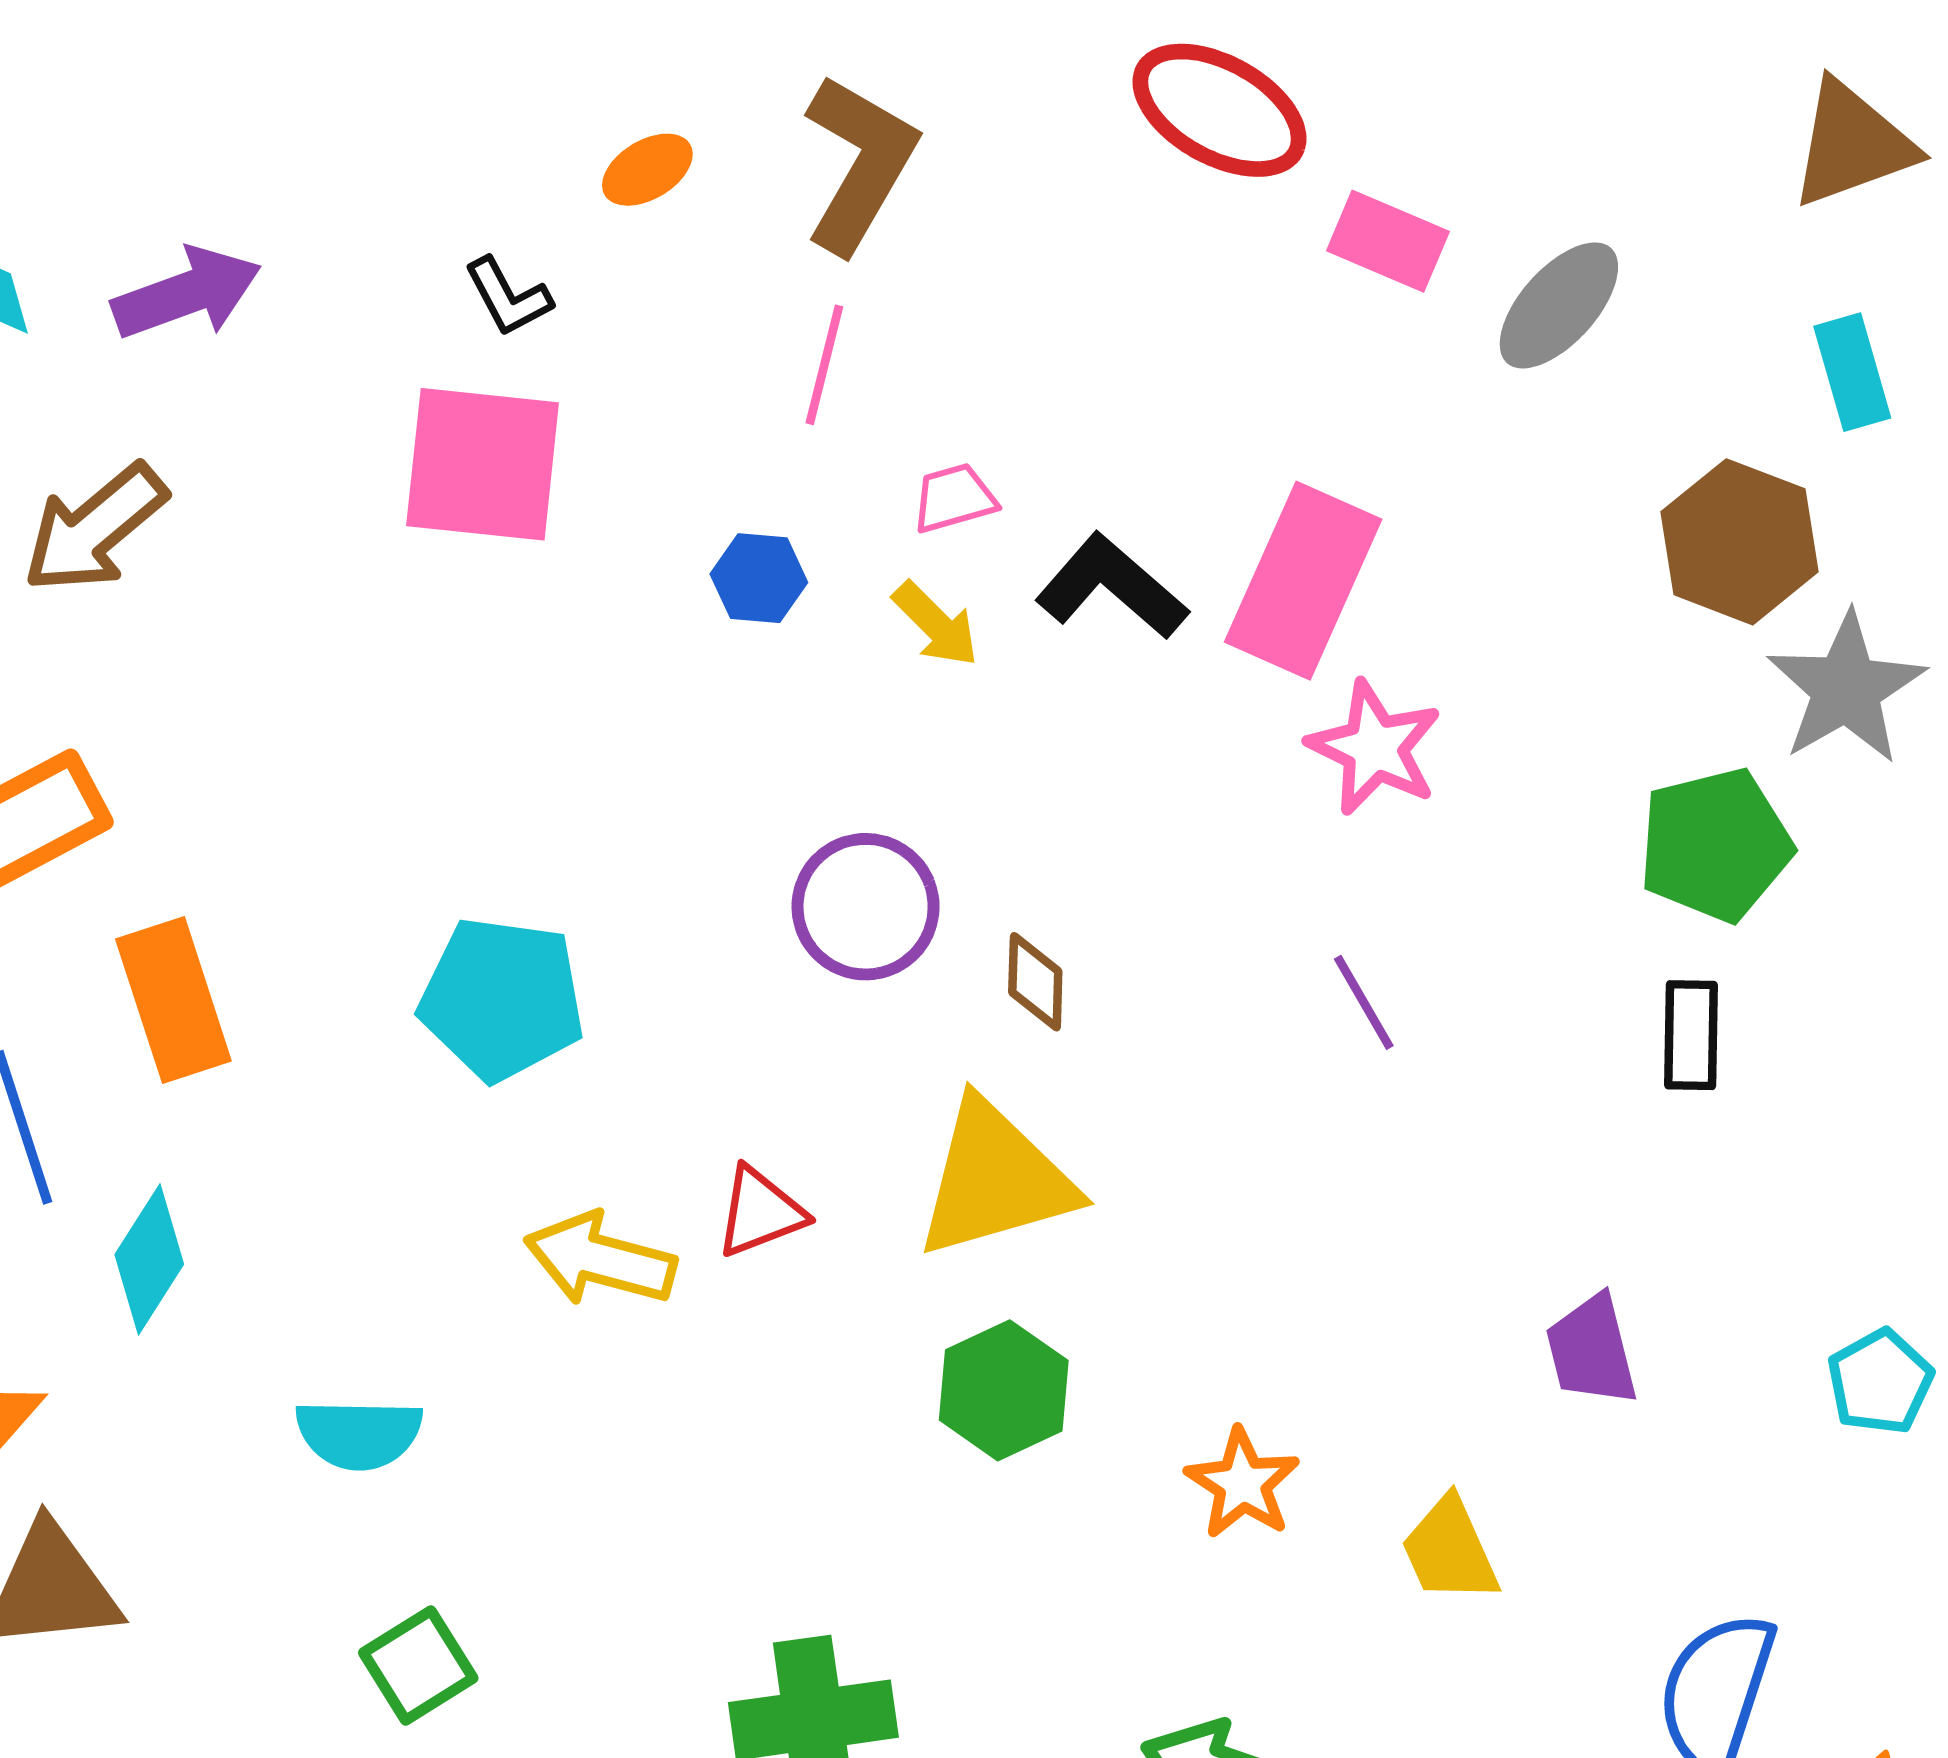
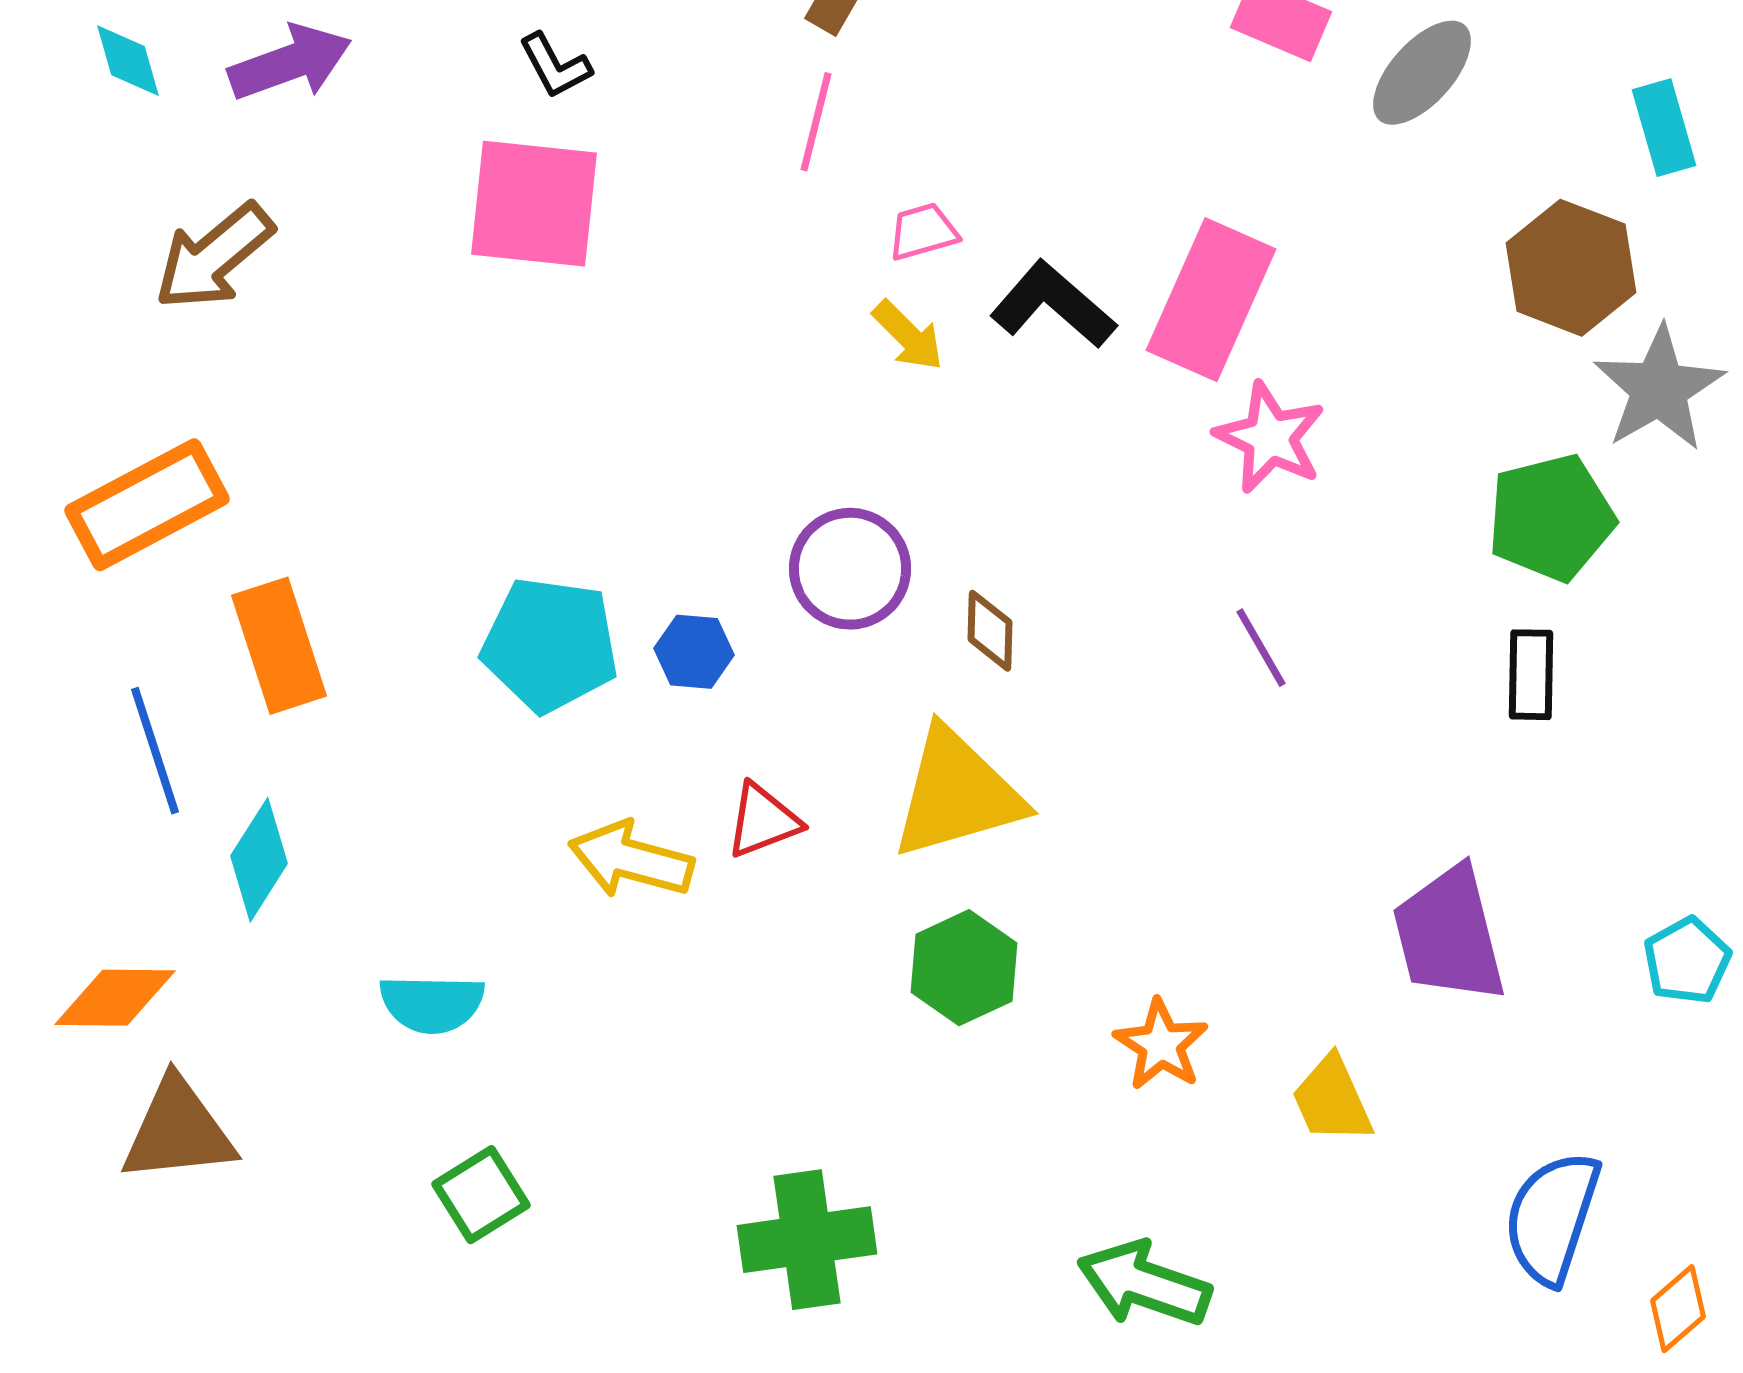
blue hexagon: (759, 578) -> (694, 652), moved
purple trapezoid: (1592, 1350) -> (1449, 935), size x1.5

